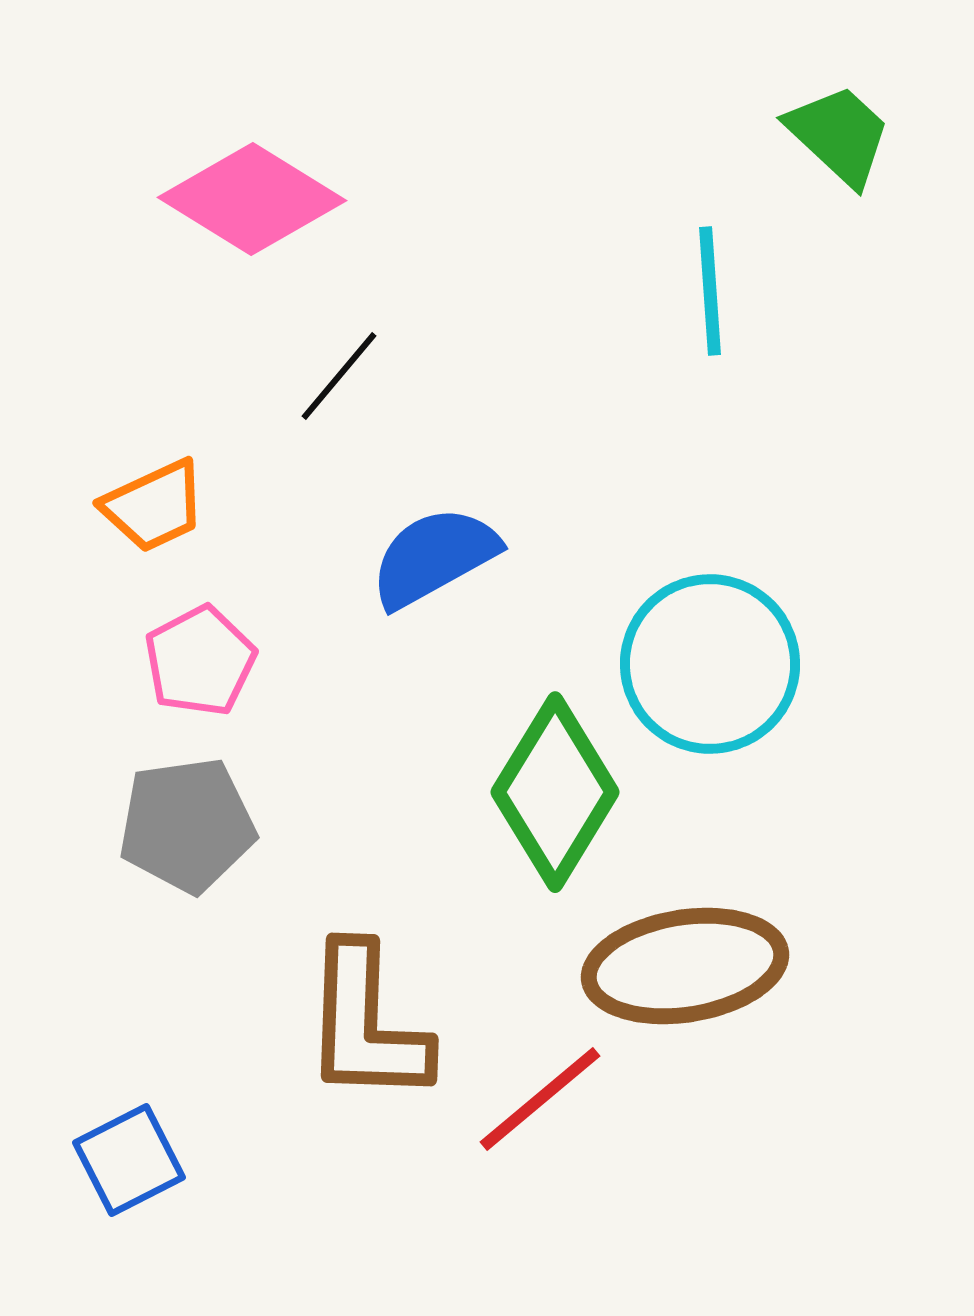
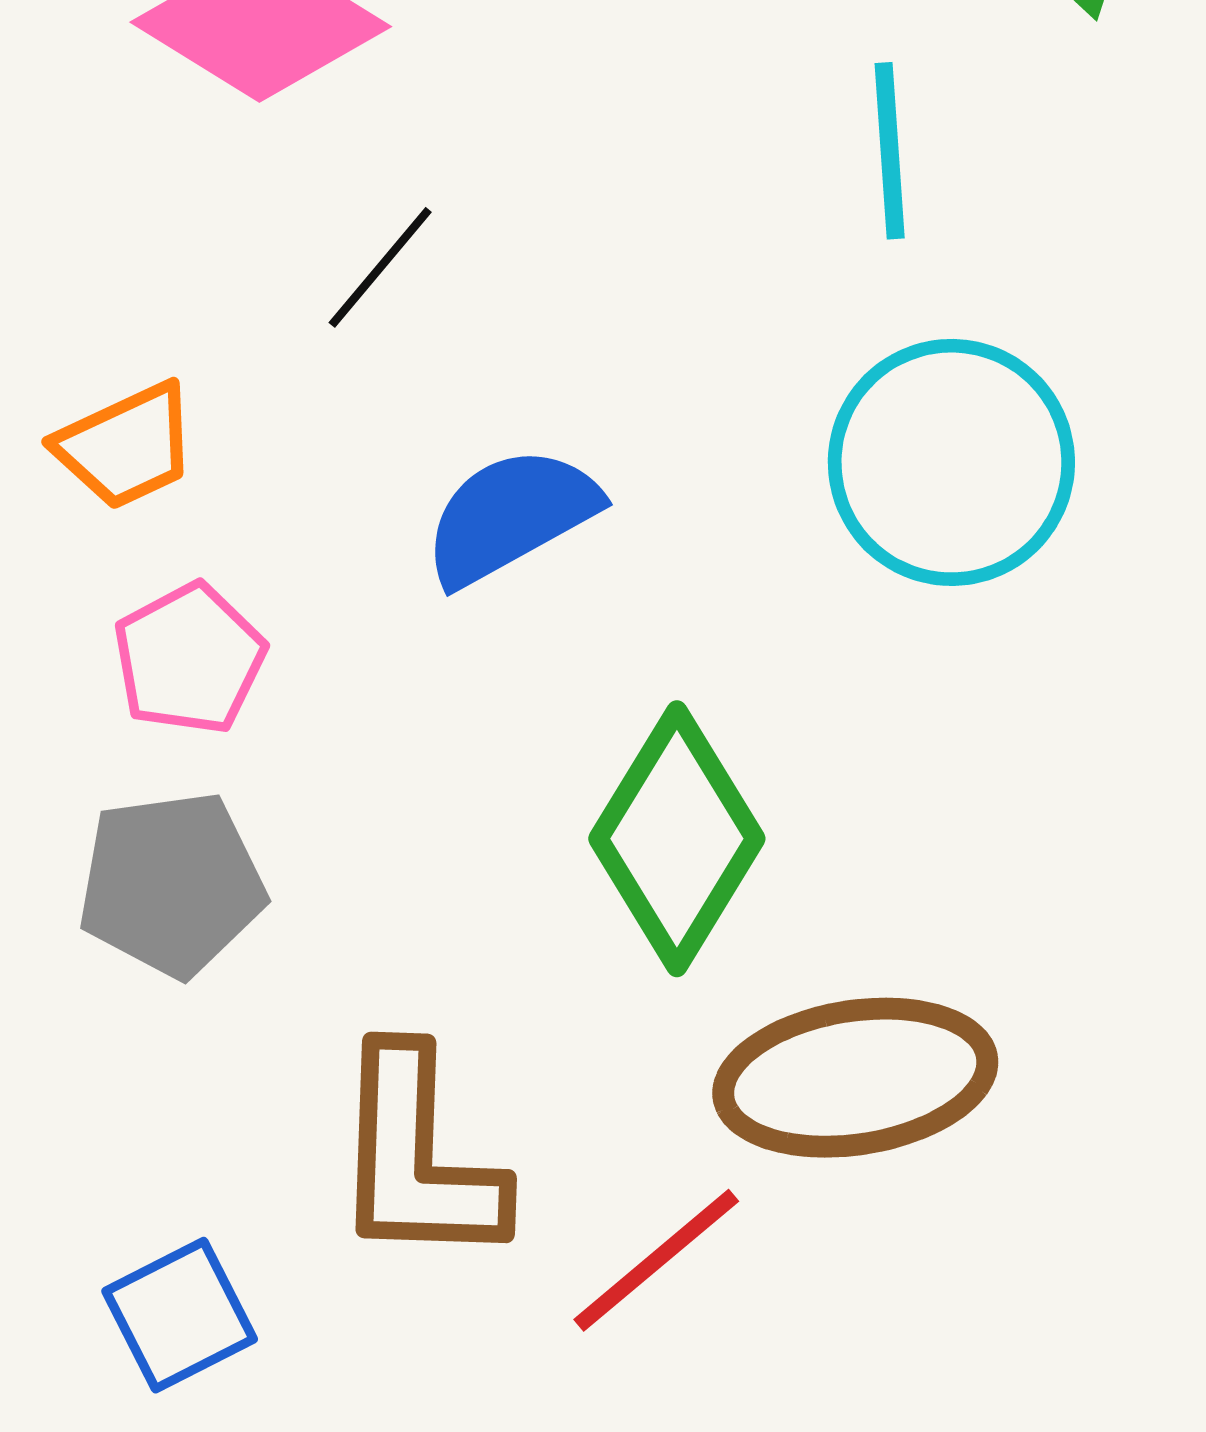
cyan circle: (710, 664) -> (951, 462), moved
blue square: (129, 1160) -> (180, 1315), moved

